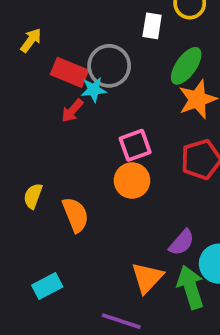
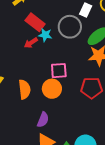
gray circle: (109, 66) -> (70, 27), moved
orange semicircle: (76, 215) -> (24, 89), moved
purple semicircle: (182, 242) -> (43, 120), moved, turned -35

